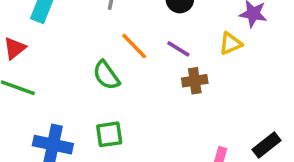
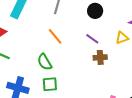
orange line: (134, 46) -> (55, 36), moved
green semicircle: (106, 75) -> (45, 62), moved

